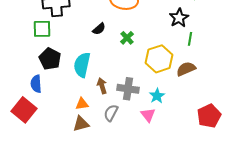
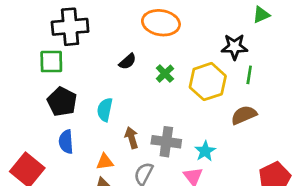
black star: (179, 18) -> (234, 47), turned 30
yellow hexagon: (159, 59) -> (208, 82), moved
cyan semicircle: (82, 65) -> (105, 110), size x0.7
blue semicircle: (36, 84) -> (66, 142), moved

